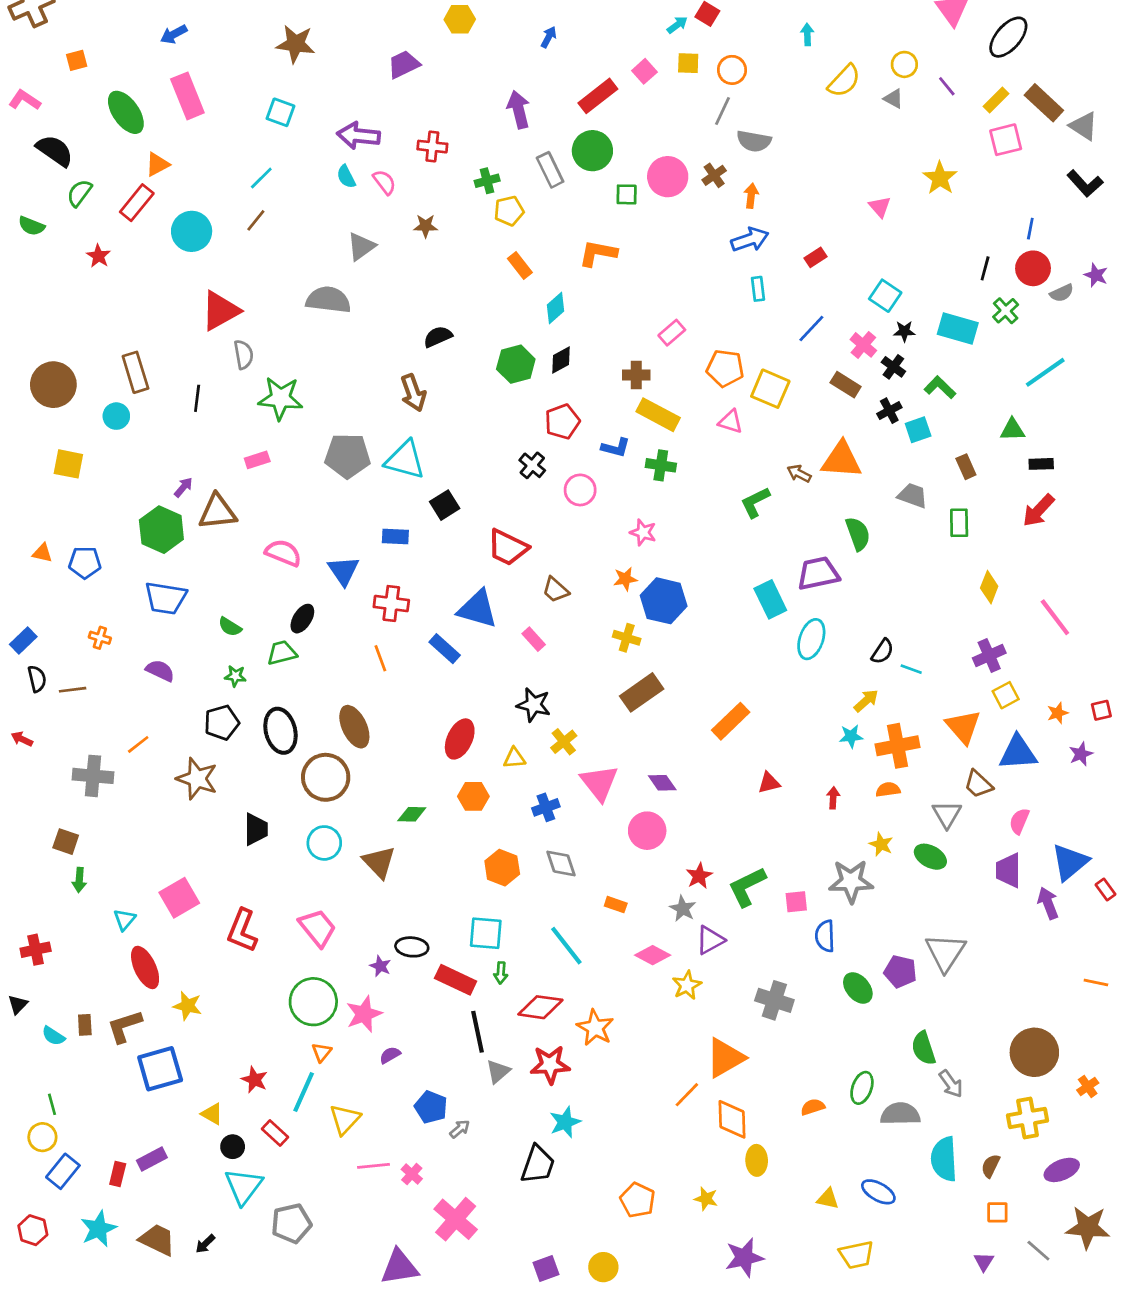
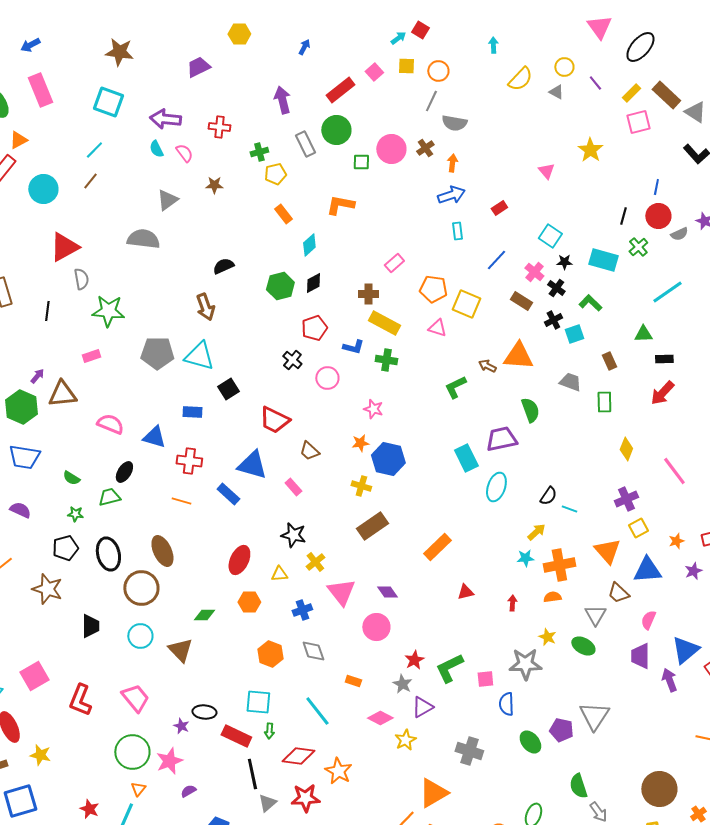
cyan square: (280, 112) -> (108, 102), size x1.4
blue triangle: (343, 571) -> (154, 437), turned -40
orange line: (380, 658) -> (181, 501), turned -54

